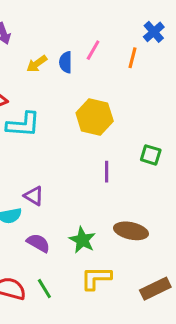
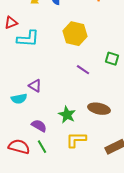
purple line: (107, 172) -> (83, 70), turned -56
purple semicircle: (38, 243) -> (39, 126), moved

